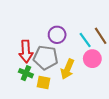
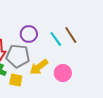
pink circle: (92, 59) -> (63, 73), moved
yellow arrow: (67, 69) -> (39, 67), turned 30

